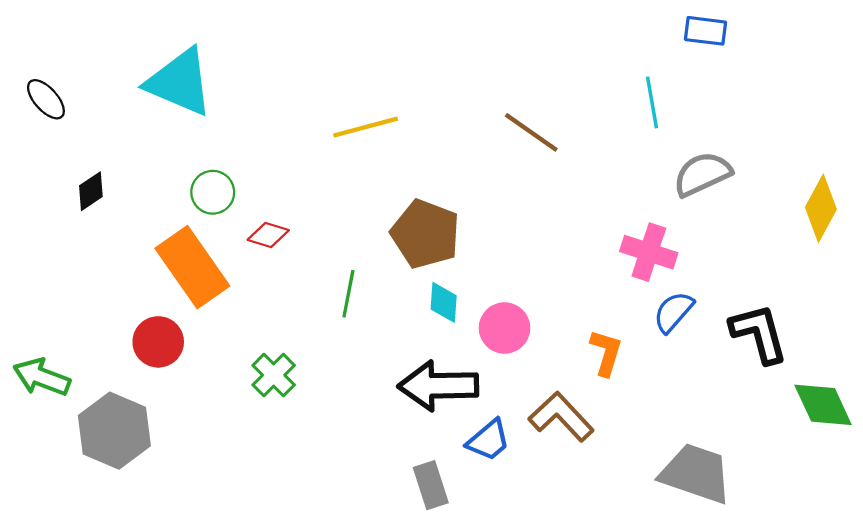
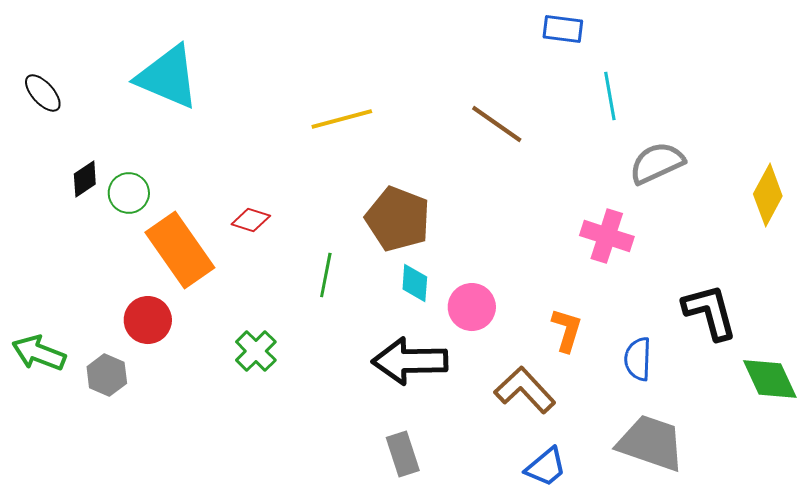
blue rectangle: (705, 31) -> (563, 29), moved
green circle: (213, 192) -> (129, 193), moved
blue semicircle: (673, 312) -> (638, 359), moved, turned -39
gray hexagon: (114, 431) -> (107, 375), moved, size x0.6
blue trapezoid: (488, 440) -> (546, 467), moved

